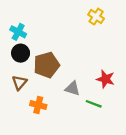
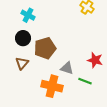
cyan cross: (18, 32) -> (28, 15), moved
orange cross: (38, 105) -> (52, 86), moved, size x1.5

